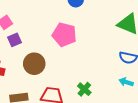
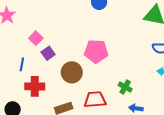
pink pentagon: (64, 35) -> (96, 51), moved

